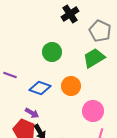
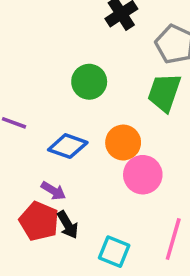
green trapezoid: (94, 58) -> (164, 92), turned -40
pink circle: (93, 111) -> (143, 175), moved

